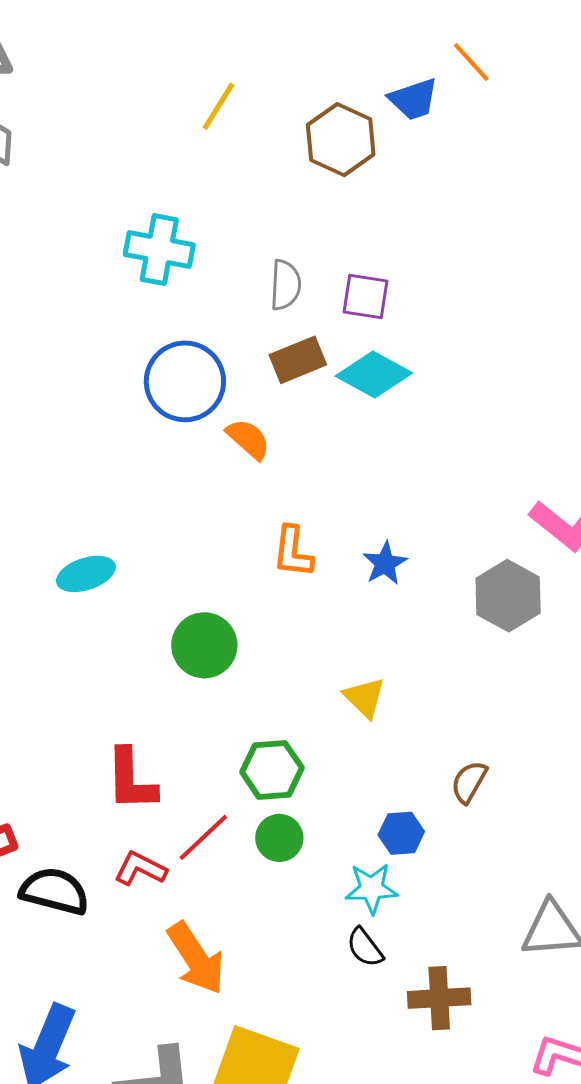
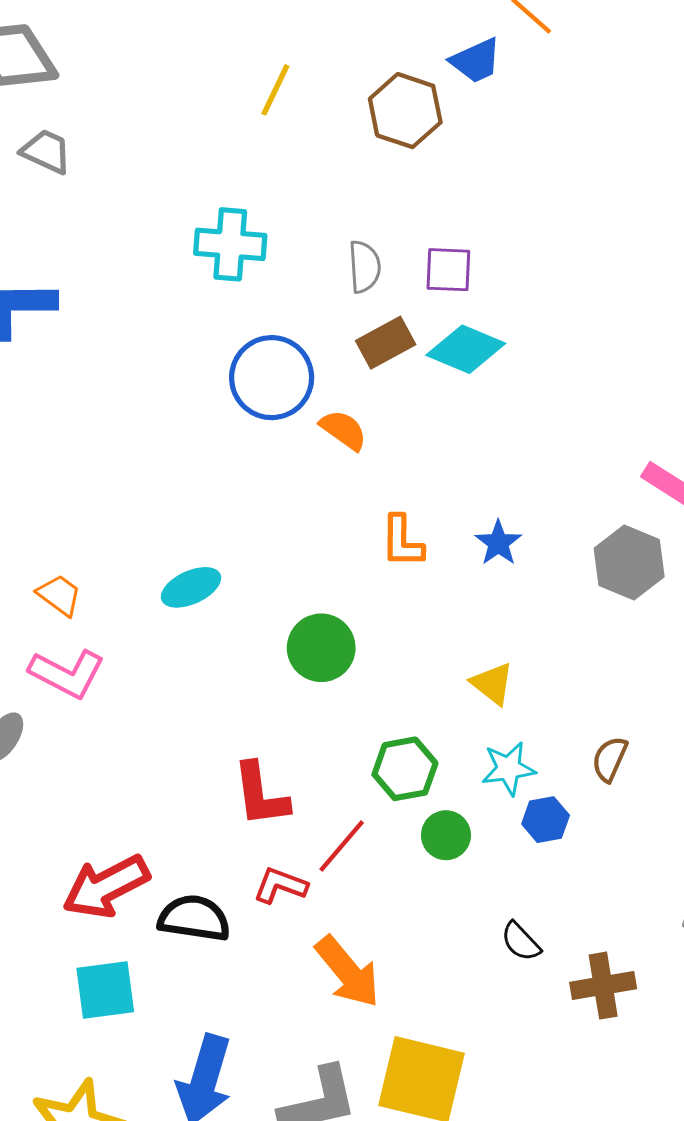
green circle: (279, 838) -> (446, 835), moved
cyan star: (372, 888) -> (508, 769), moved

